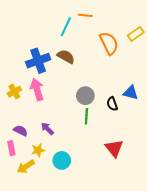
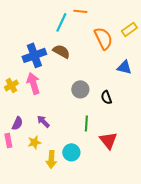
blue triangle: (131, 93) -> (124, 67), moved
green line: (86, 116) -> (86, 123), moved
purple semicircle: (21, 131) -> (17, 123), turned 88
cyan circle: (62, 160) -> (71, 152), moved
yellow arrow: (26, 167) -> (51, 159), moved, turned -54

